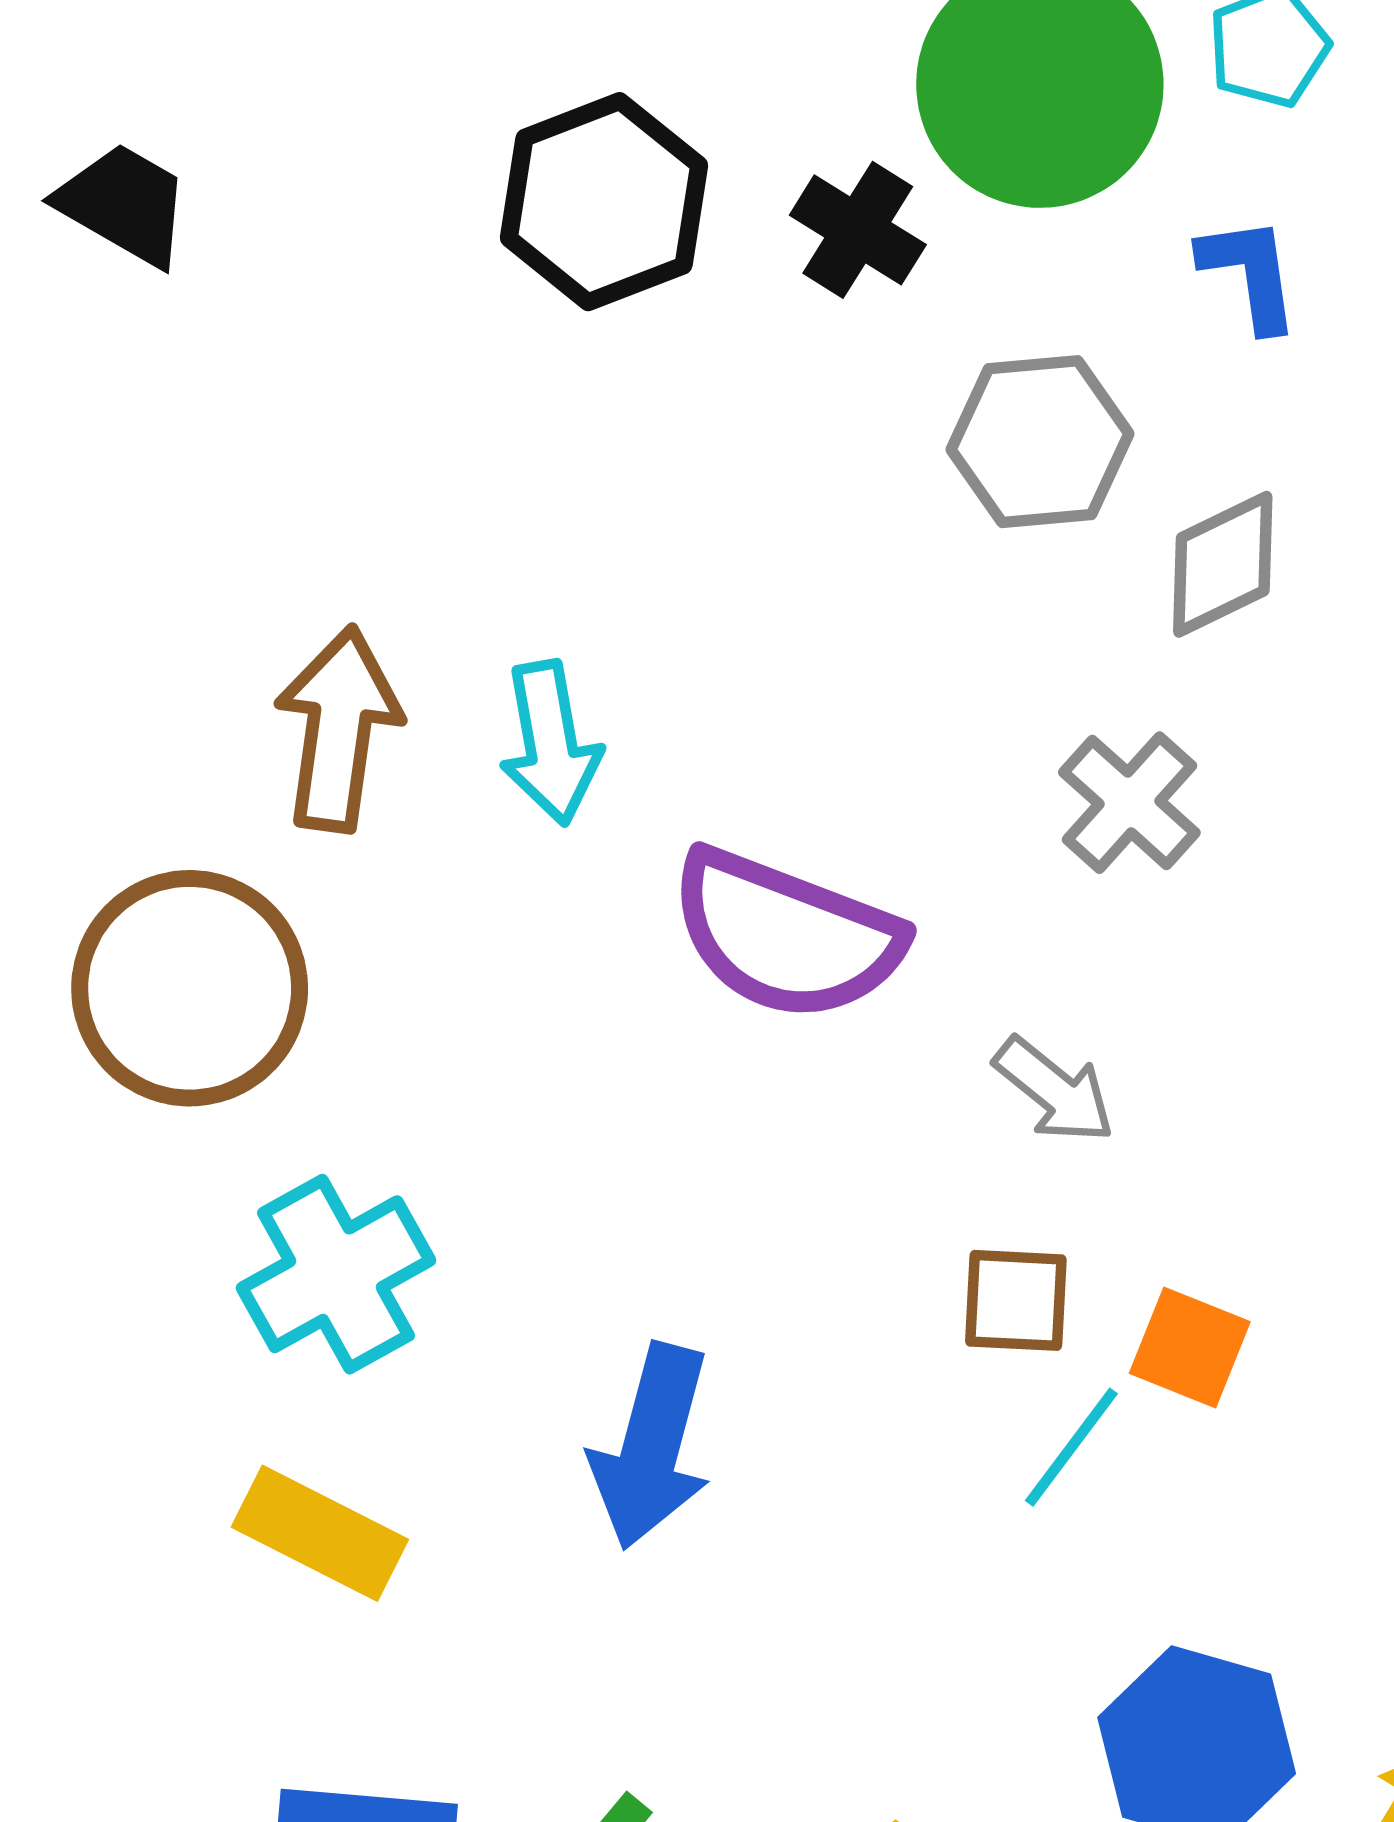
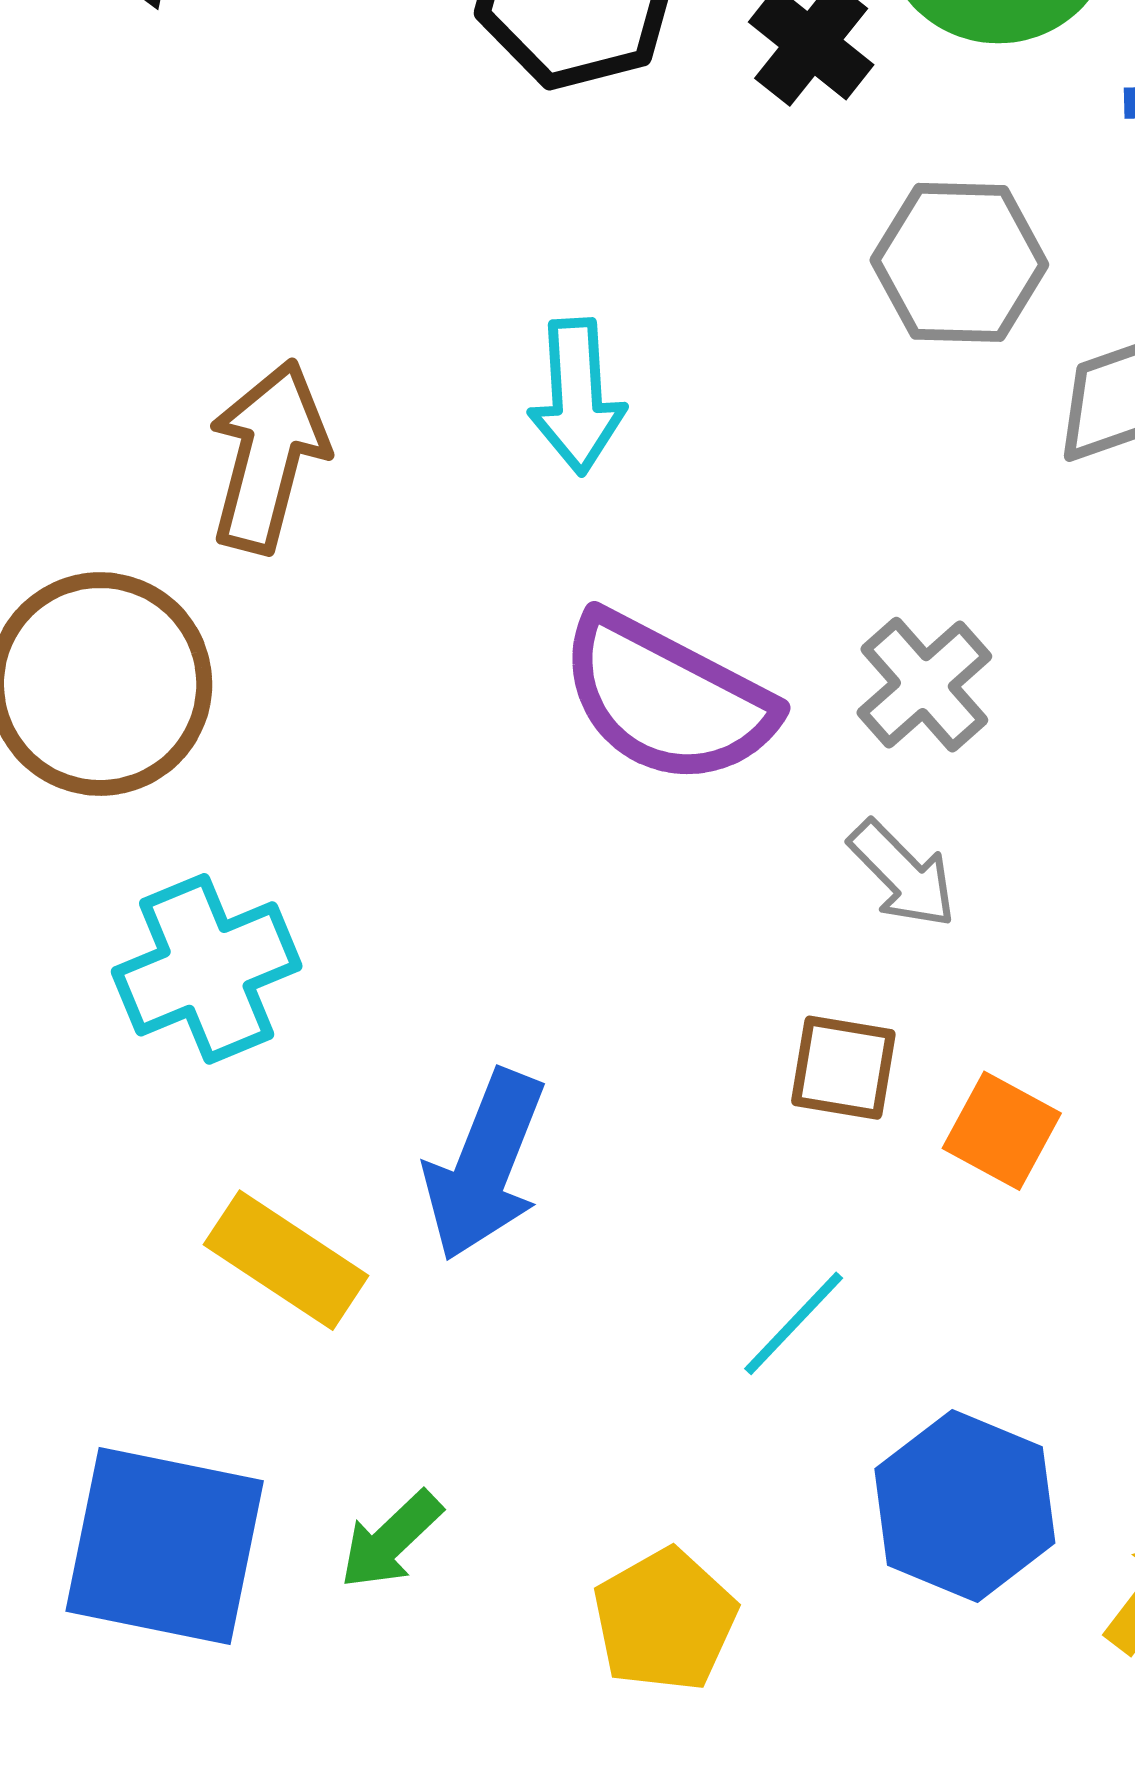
cyan arrow: (550, 743) -> (577, 396), moved
gray cross: (1129, 803) -> (924, 685), moved
cyan line: (1071, 1447) -> (794, 1323), moved
yellow rectangle: (320, 1533) -> (286, 1260), moved

